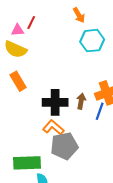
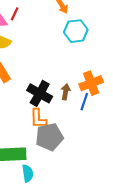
black cross: (55, 102) -> (40, 93), turned 30
orange L-shape: (53, 128) -> (38, 119), turned -130

